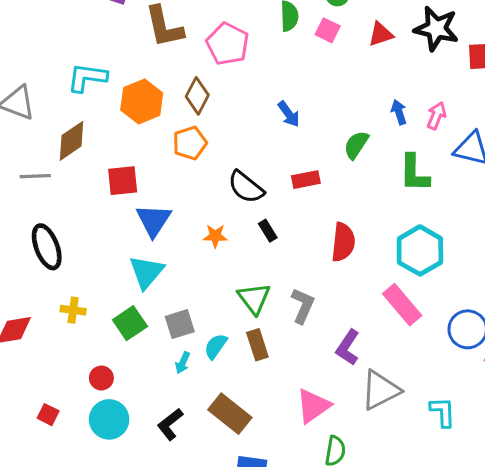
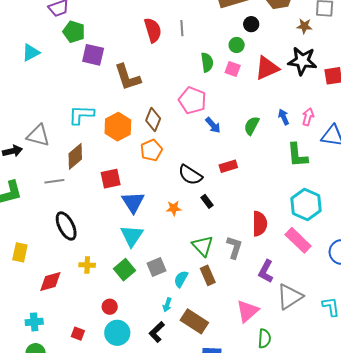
red triangle: (381, 34) -> (267, 68), size x1.5
pink pentagon: (228, 44) -> (192, 100), moved
green semicircle: (356, 145) -> (252, 126), moved
red semicircle: (343, 242) -> (260, 224), moved
cyan arrow: (183, 363) -> (167, 305), moved

